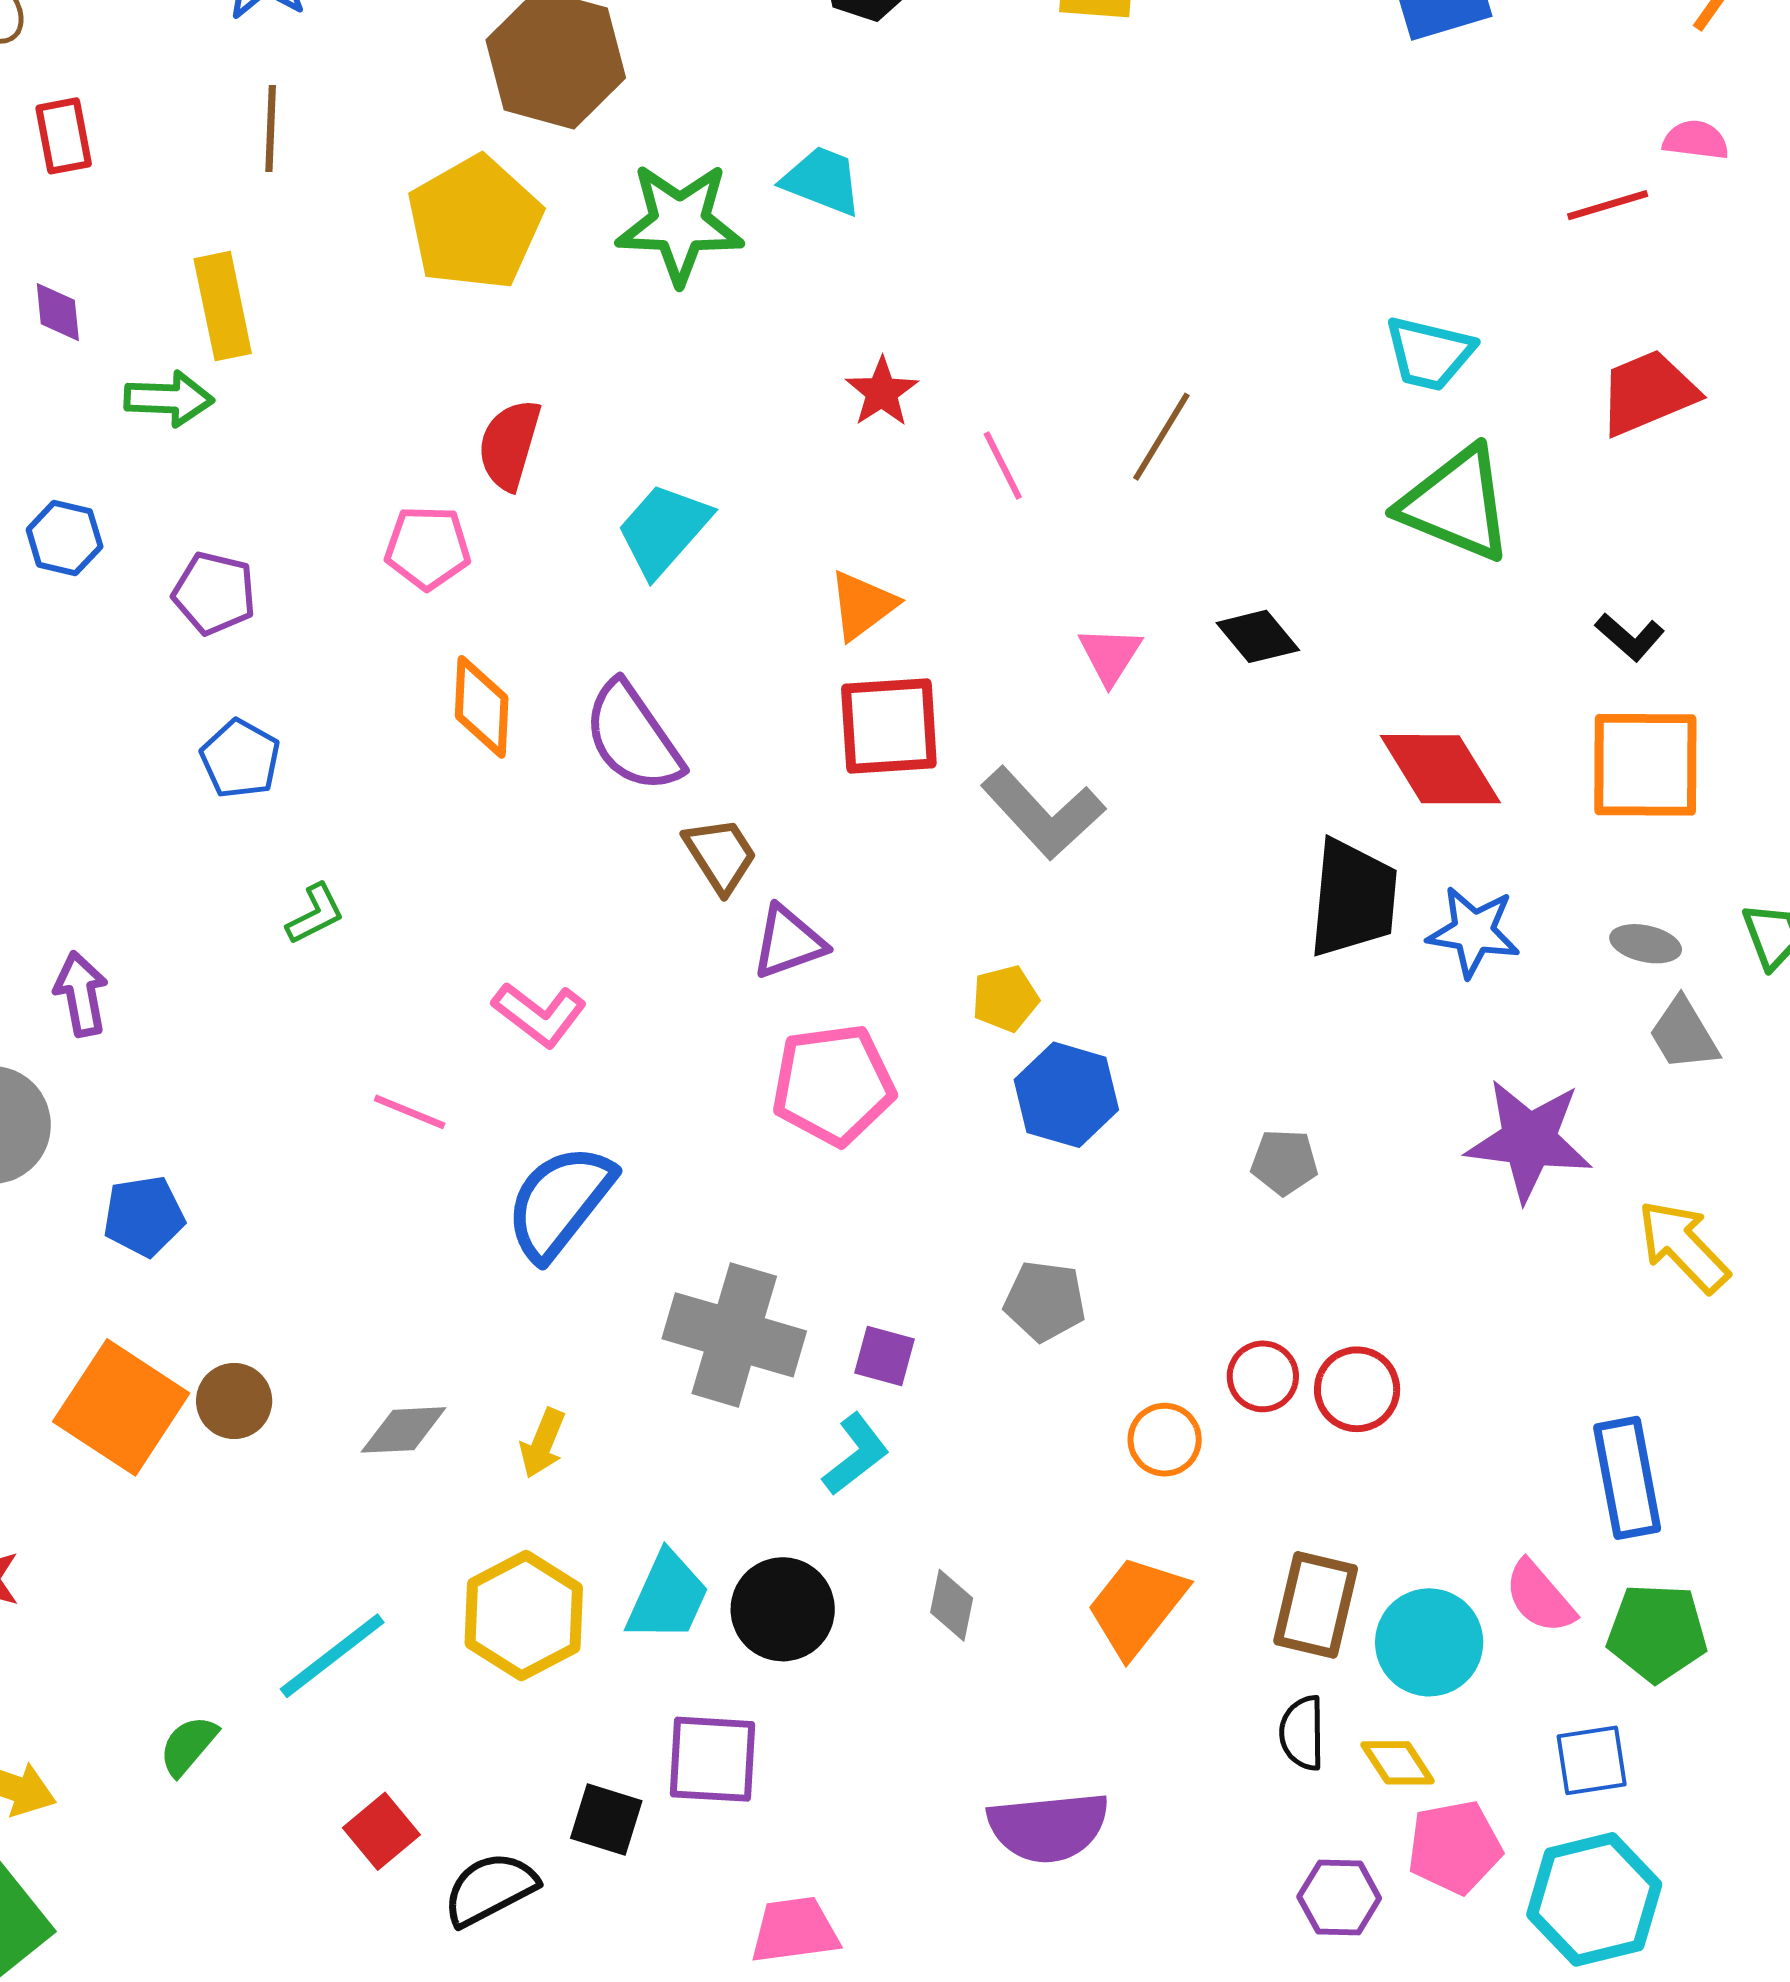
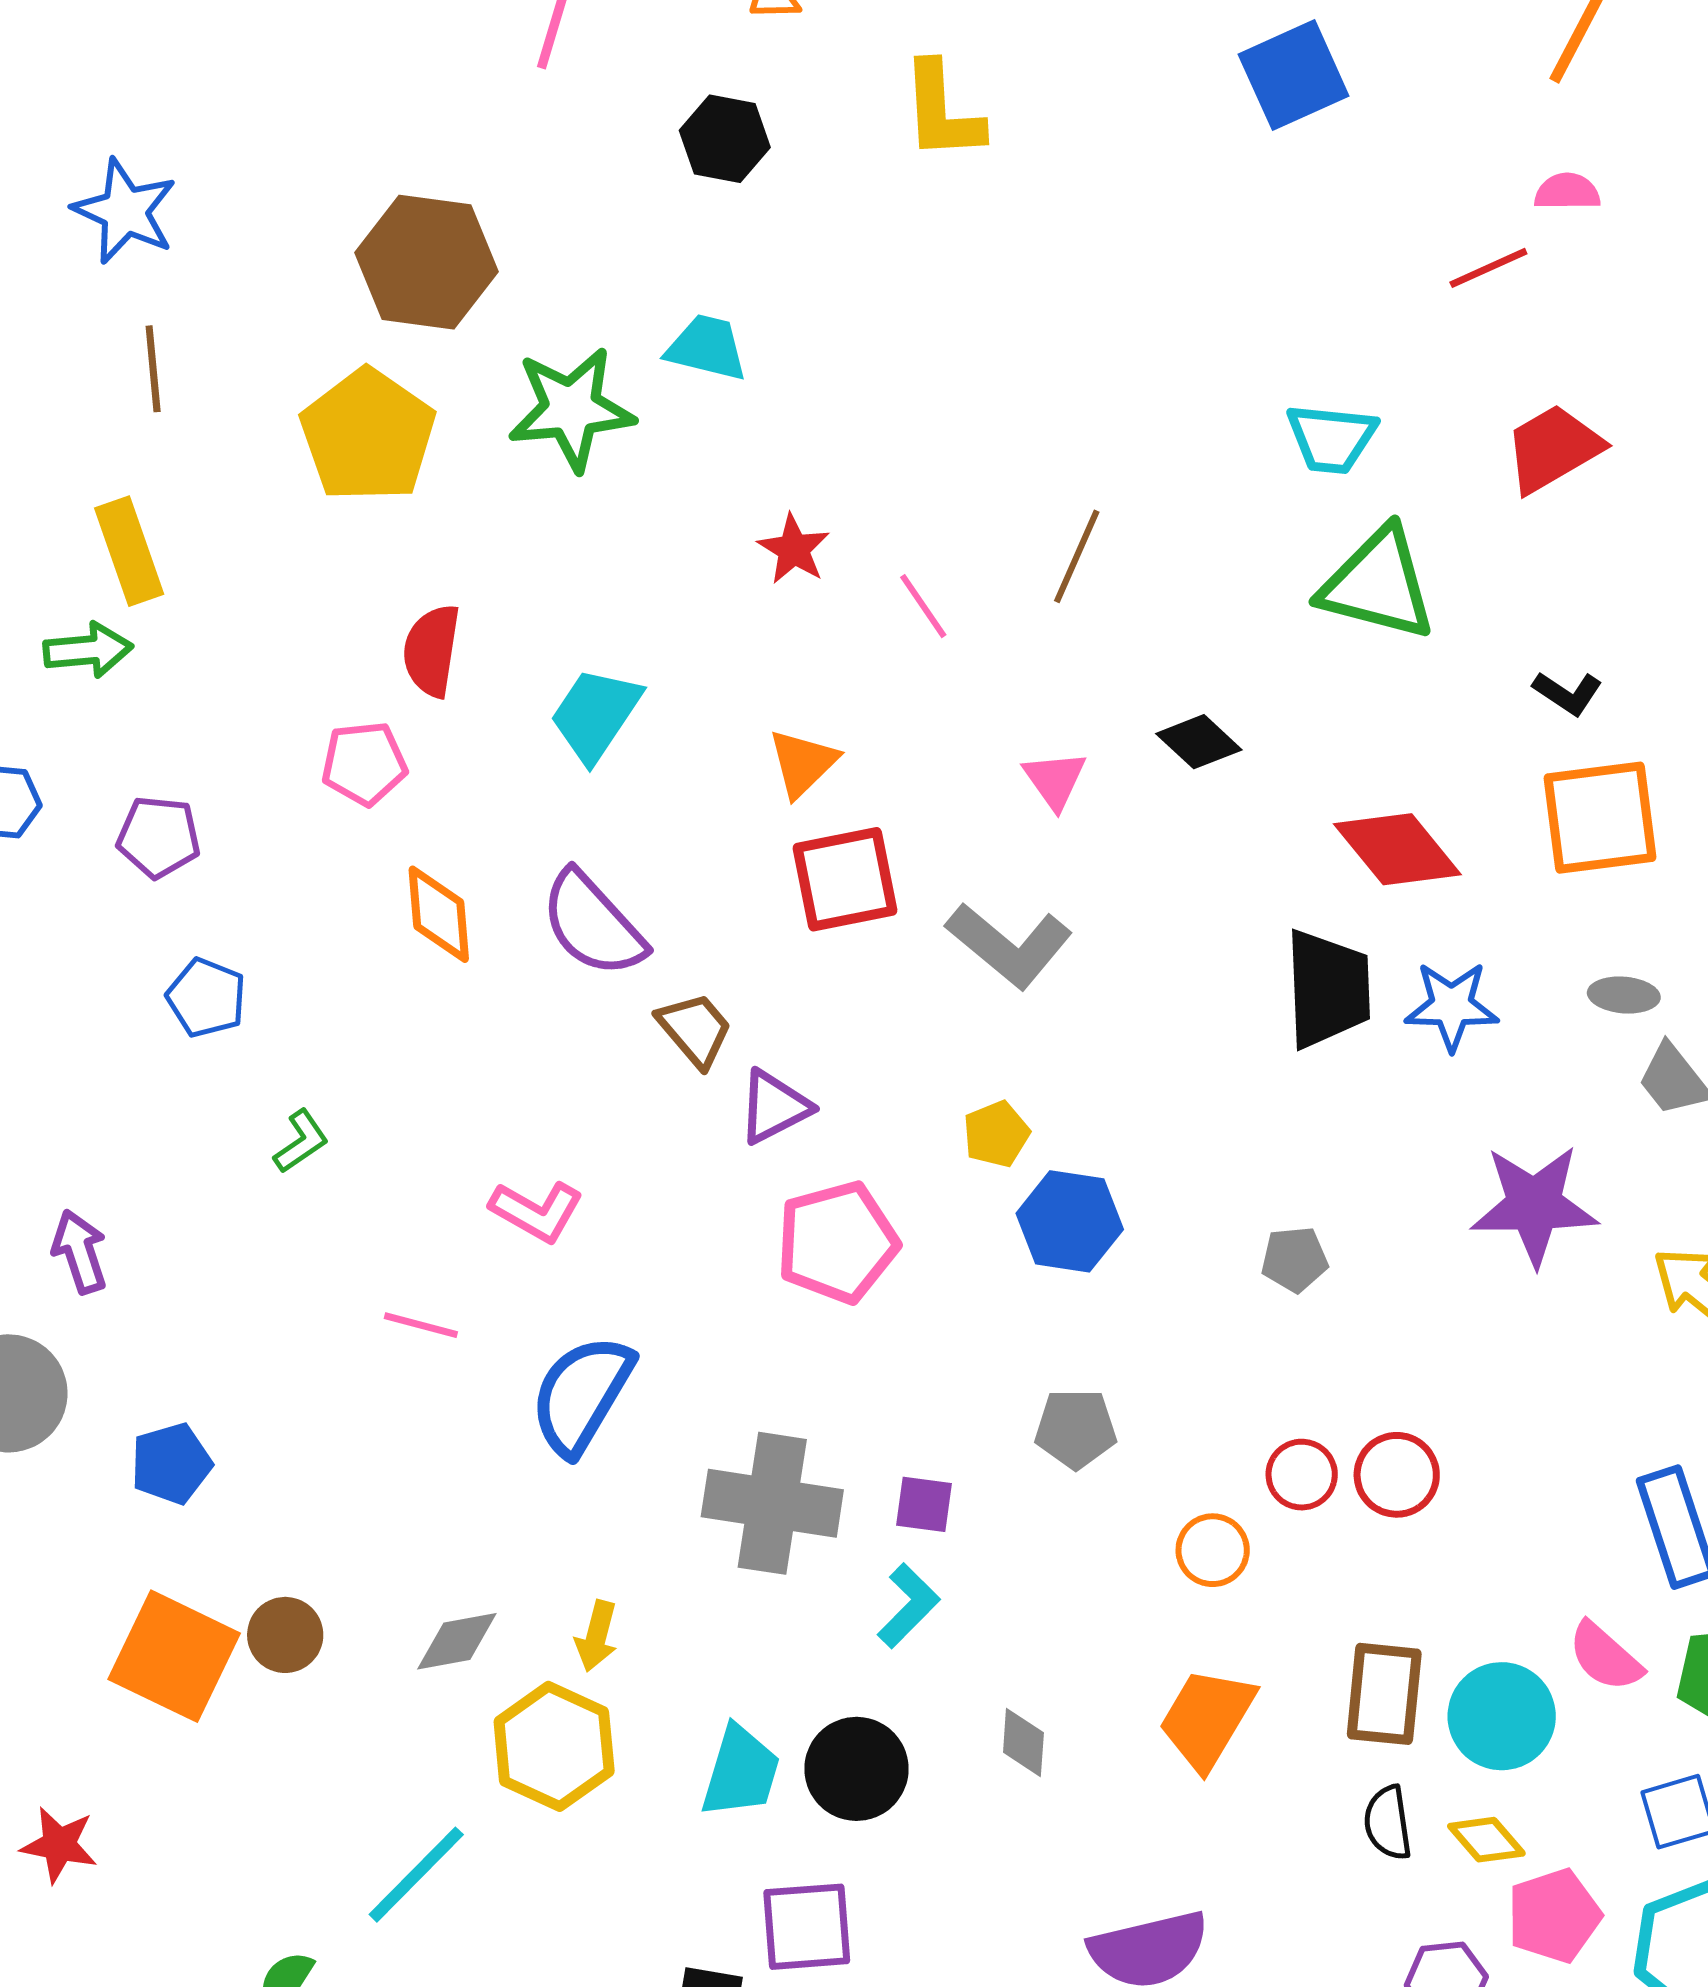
yellow hexagon: (524, 1615) -> (554, 1746), moved

